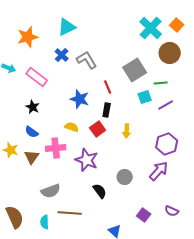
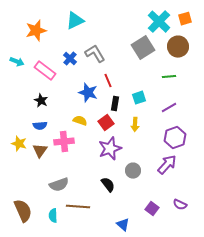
orange square: (177, 25) -> (185, 19), turned 32
blue cross: (62, 55) -> (70, 59), moved
gray square: (135, 70) -> (143, 48), moved
red line: (108, 87) -> (108, 81), moved
cyan square: (145, 97) -> (139, 98), moved
purple line: (166, 105) -> (169, 108), moved
blue semicircle: (32, 132) -> (40, 126), turned -40
purple star: (87, 160) -> (110, 149), moved, turned 30

